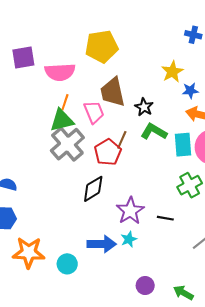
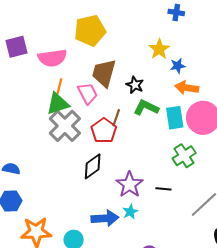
brown trapezoid: (113, 92) -> (104, 73), turned 32

